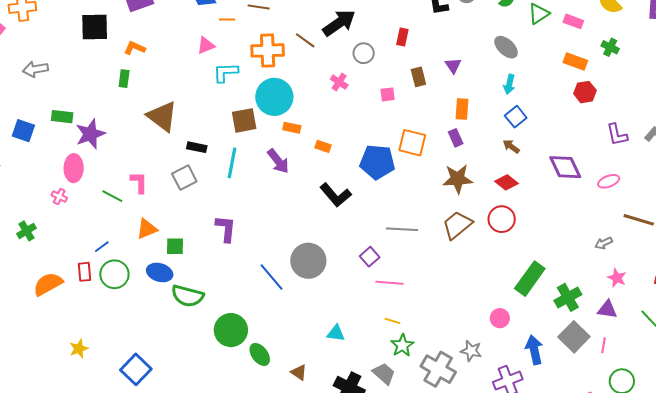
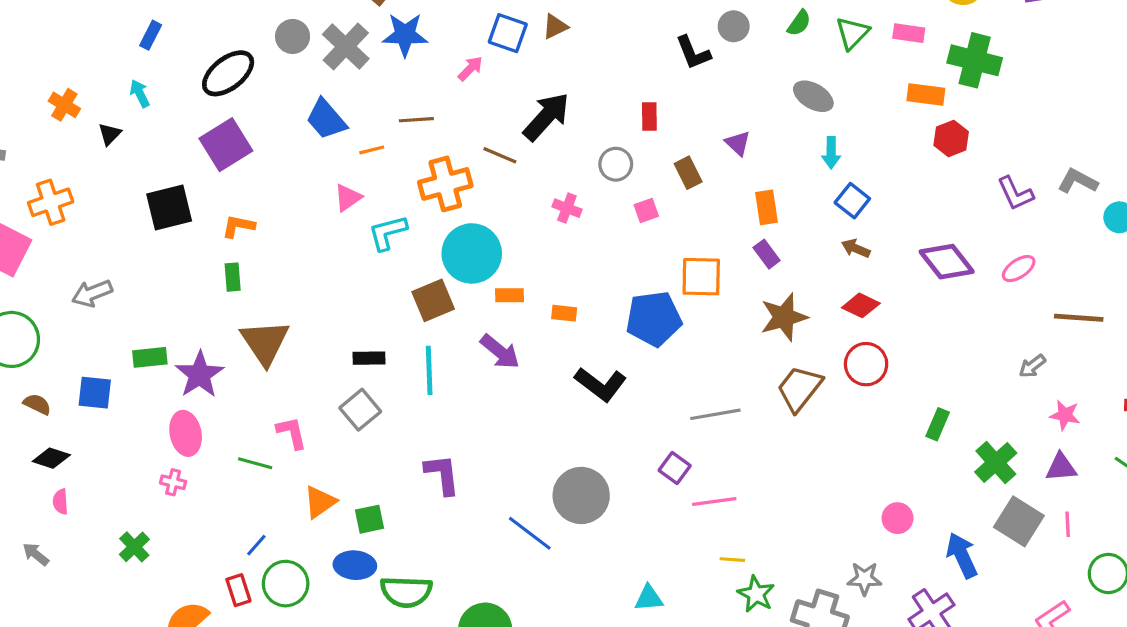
green cross: (610, 47) -> (975, 60), size x1.8
gray circle: (364, 53) -> (616, 164), moved
brown triangle: (162, 116) -> (265, 342), moved, turned 32
green rectangle: (530, 279) -> (938, 424), moved, size x0.6

